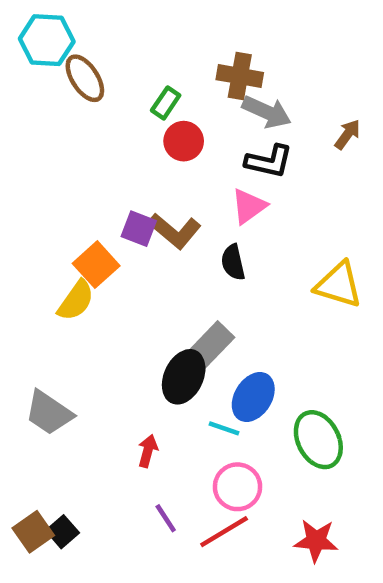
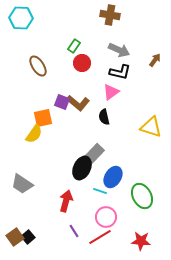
brown cross: (240, 76) -> (110, 15), moved
brown ellipse: (85, 78) -> (38, 66), moved
orange square: (96, 265) -> (43, 118), turned 30
red arrow: (148, 451) -> (66, 201), size x1.5

